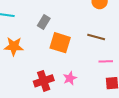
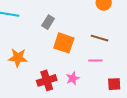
orange star: (14, 46) -> (18, 58), moved
pink line: (106, 61) -> (95, 60), moved

